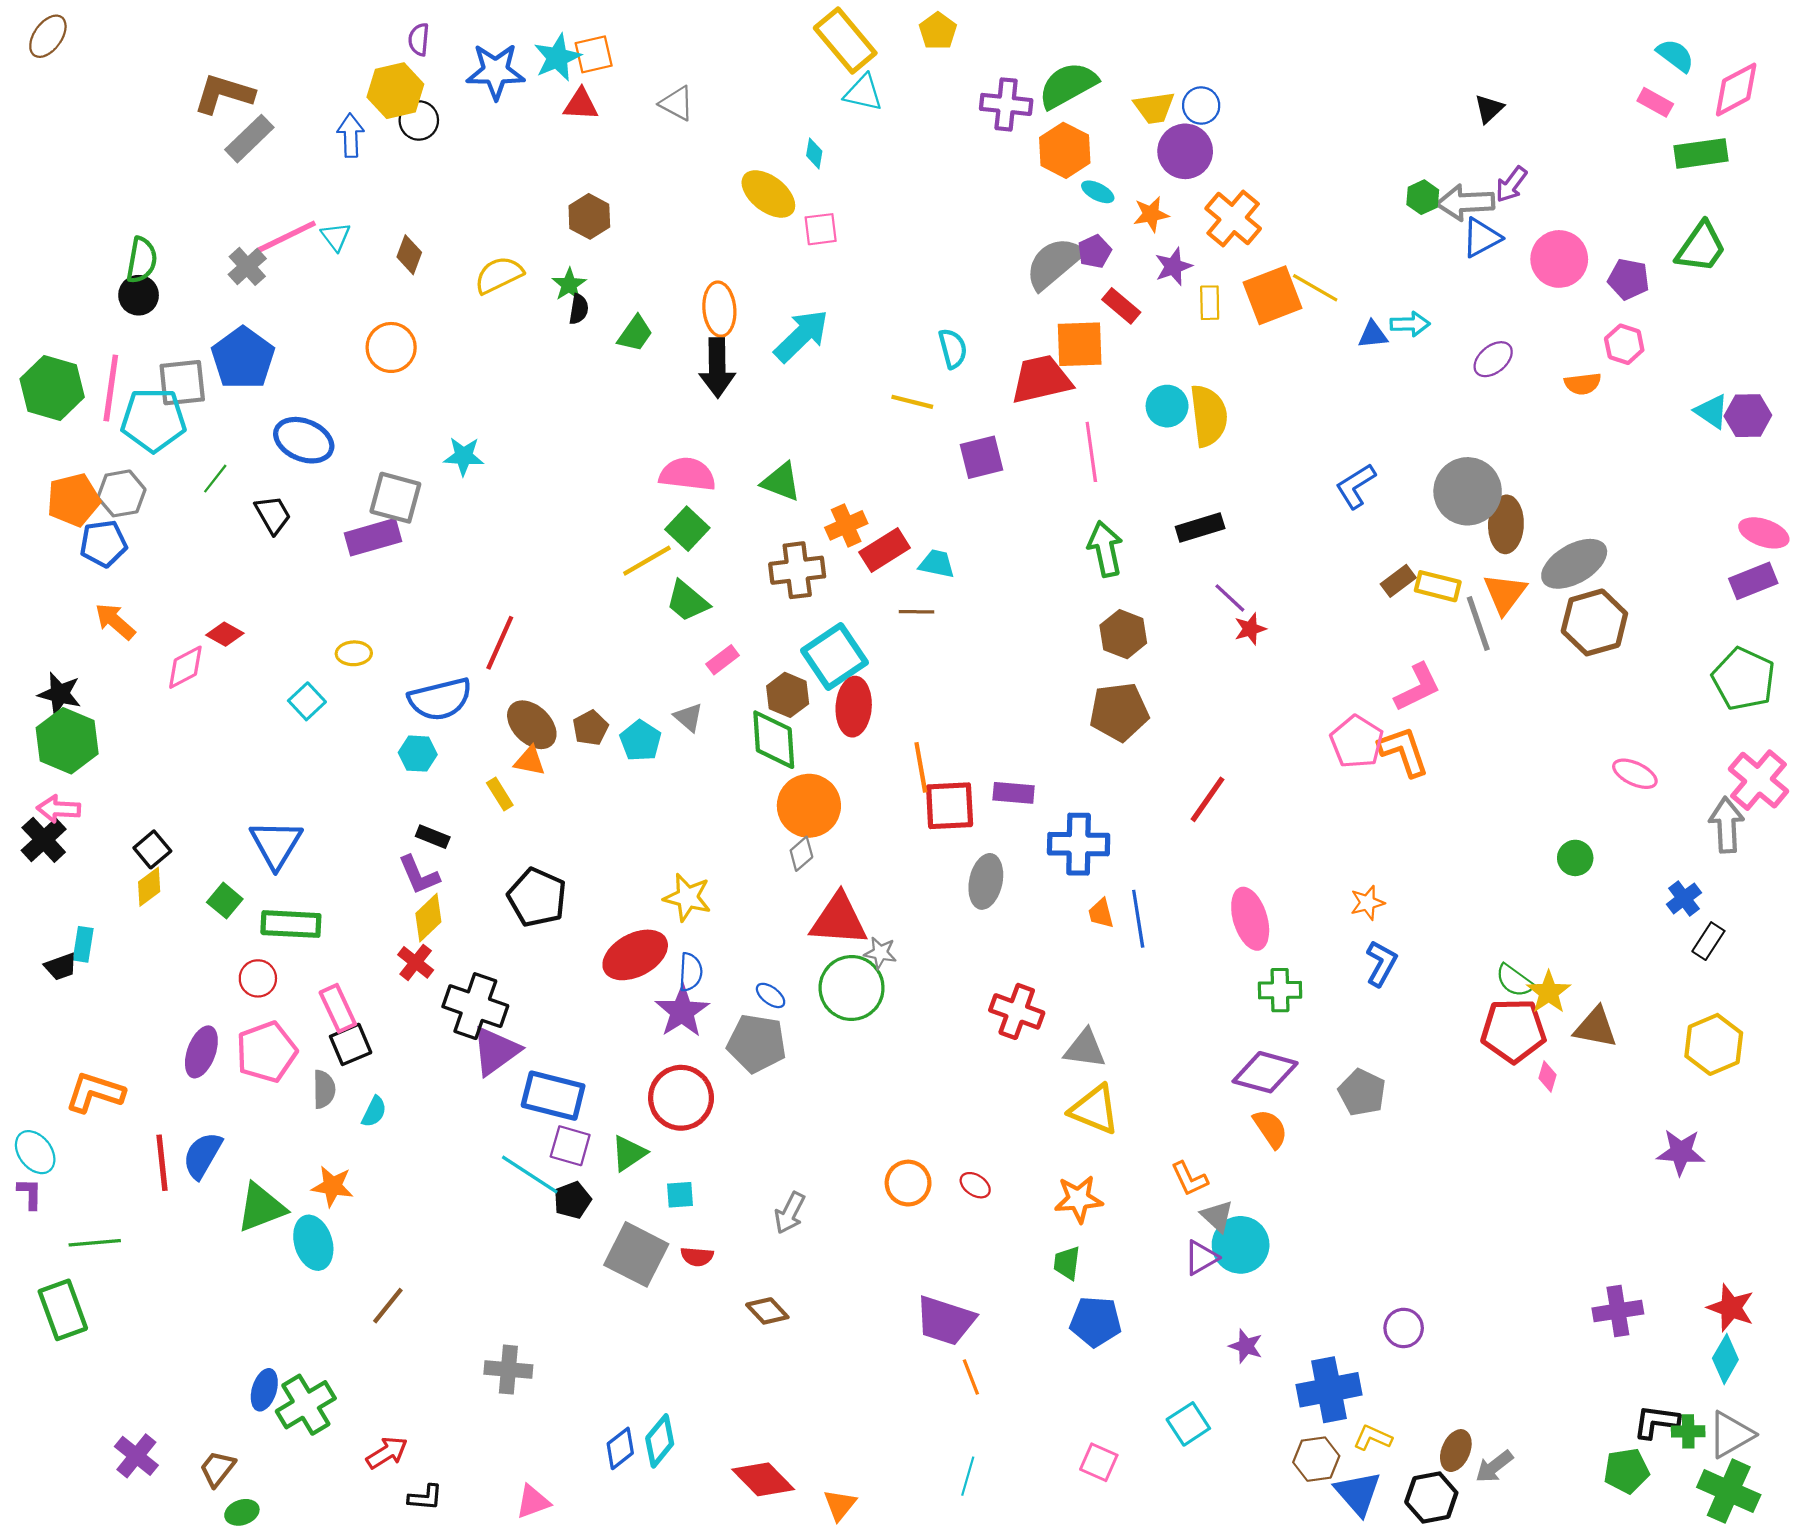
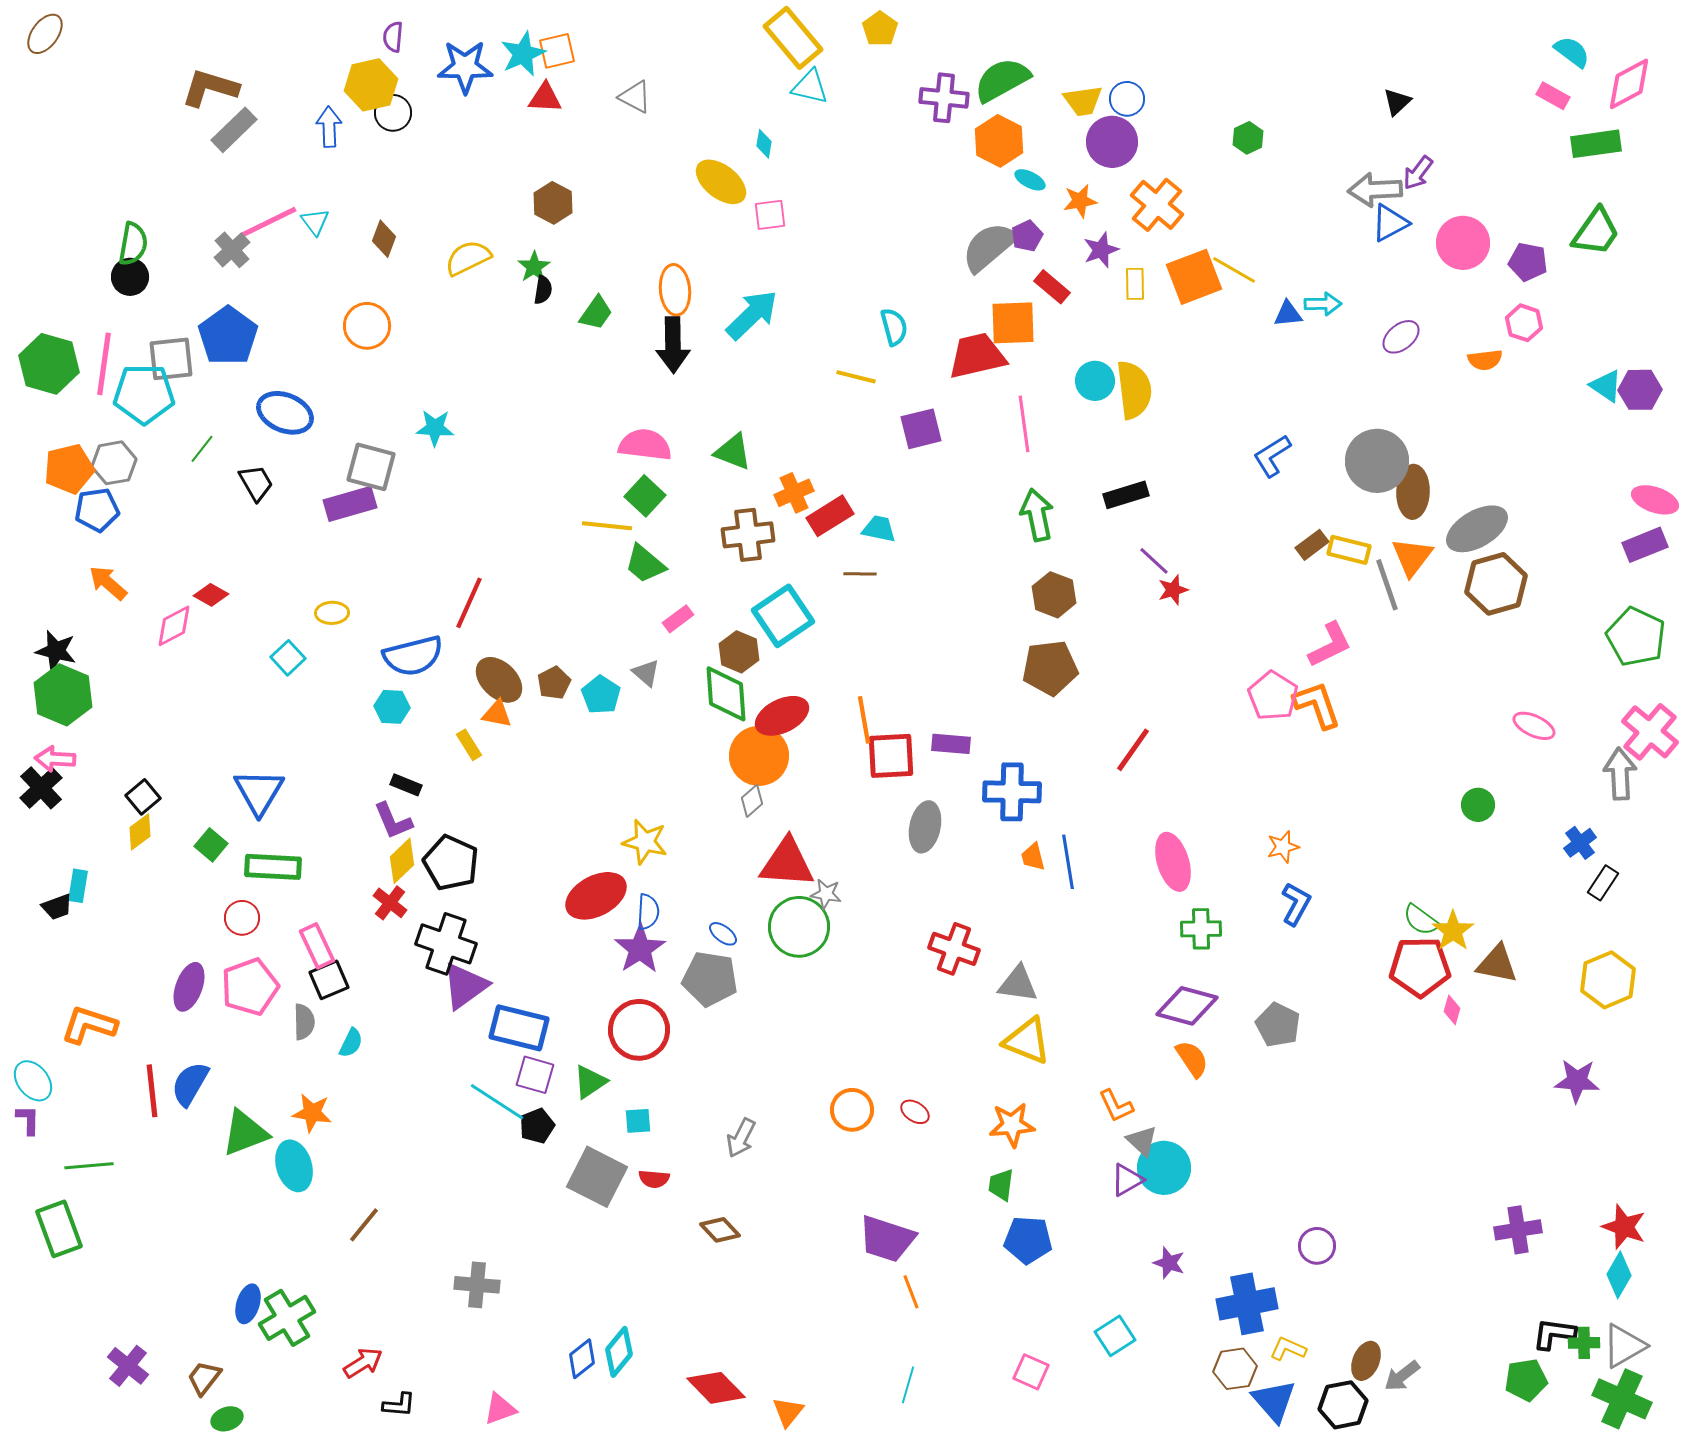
green hexagon: (1423, 197) -> (1248, 138), moved
yellow line: (647, 561) -> (607, 526), turned 36
red ellipse: (854, 707) -> (782, 716), moved, turned 60
black pentagon: (537, 897) -> (451, 863), moved

